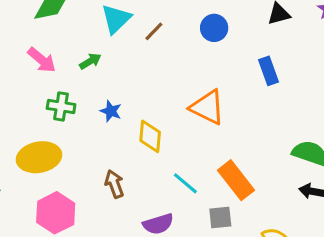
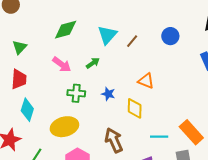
orange triangle: (207, 107) -> (146, 81), moved, size x0.7
cyan line: (185, 183) -> (159, 137), turned -36
brown arrow: (114, 184) -> (114, 140), size x1.4

